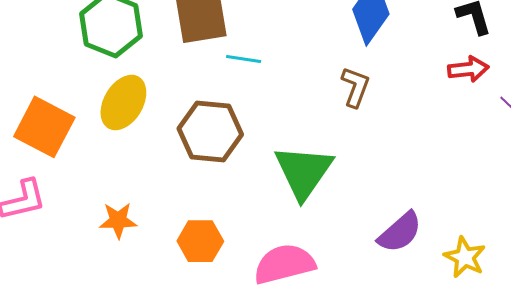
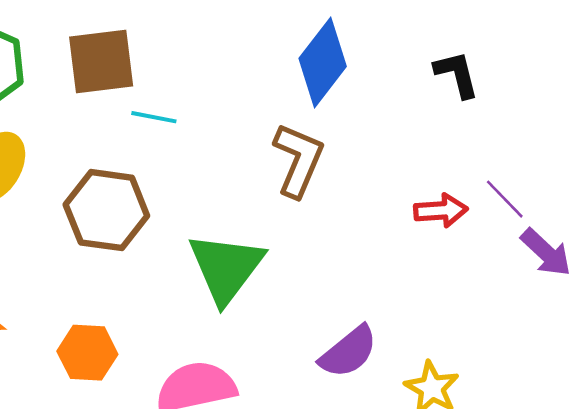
red arrow: (468, 69) -> (441, 210), moved
brown L-shape: (355, 87) -> (298, 160), size x1.4

